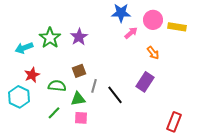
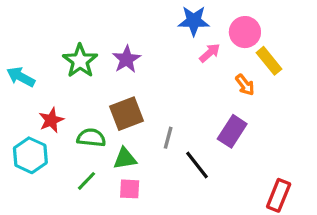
yellow rectangle: (177, 27) -> (269, 61), moved, turned 42
cyan arrow: (24, 48) -> (21, 77), moved, turned 48
brown square: (79, 71) -> (126, 114), size x1.5
gray line: (94, 86) -> (168, 138), moved
black line: (115, 95) -> (197, 165), moved

